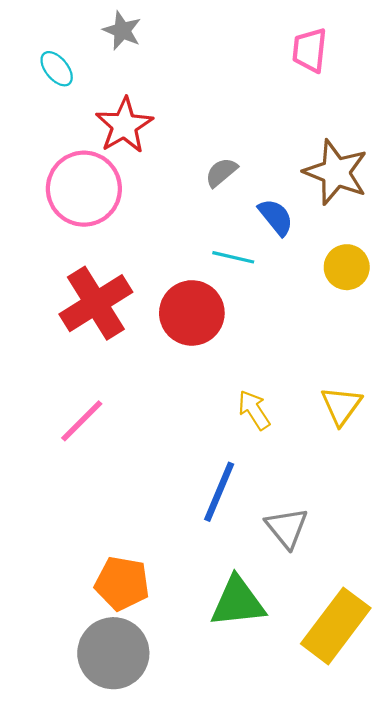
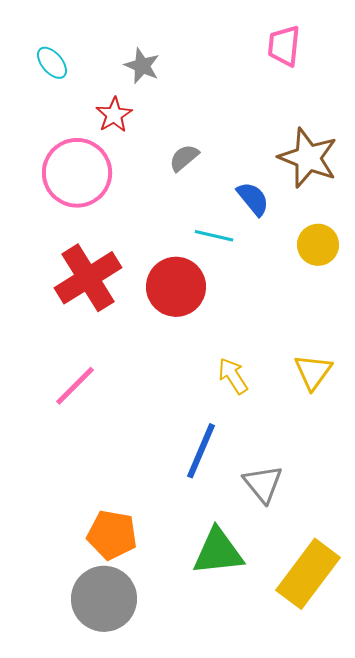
gray star: (122, 31) -> (142, 66), moved
red star: (124, 125) -> (114, 115), size x0.7
gray semicircle: (221, 172) -> (184, 158), moved

